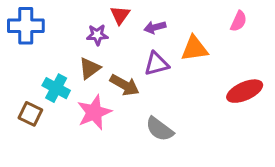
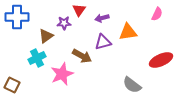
brown triangle: (90, 68) -> (46, 36), moved
cyan cross: (56, 88) -> (37, 58), turned 36
brown square: (30, 114) -> (12, 85), moved
gray semicircle: (160, 129) -> (132, 85), moved

